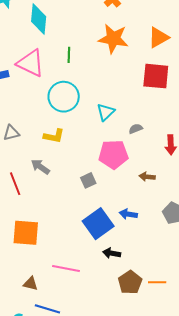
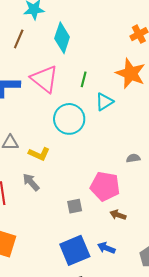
cyan triangle: (106, 112) -> (104, 102), moved
gray semicircle: (136, 129) -> (133, 158), moved
yellow L-shape: (54, 136) -> (39, 154), moved
brown arrow: (147, 177) -> (118, 215), moved

